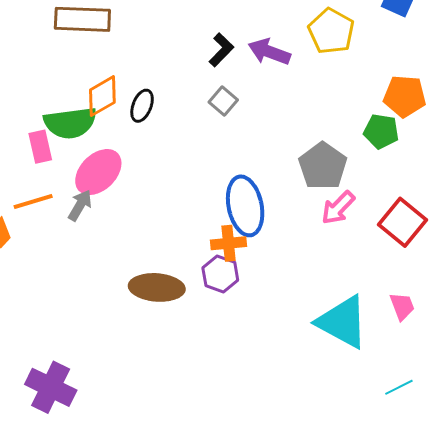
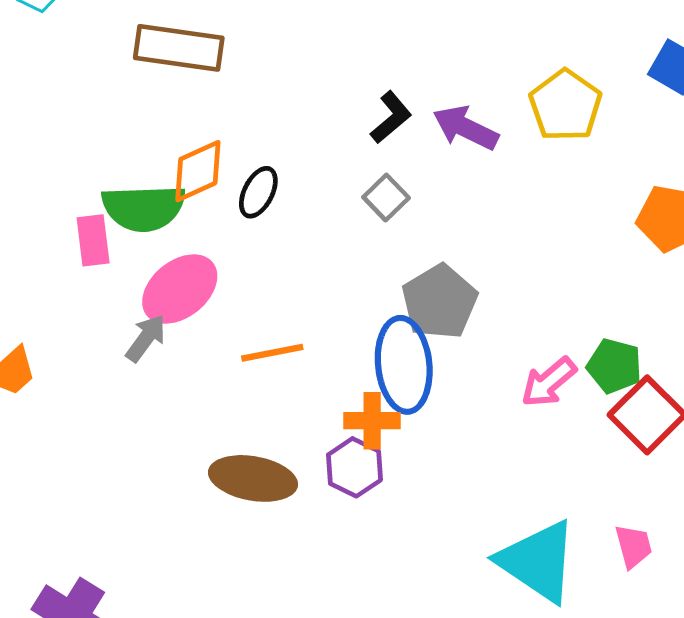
green pentagon: (381, 131) -> (614, 366), moved
gray pentagon: (323, 166) -> (440, 302), moved
orange line: (33, 201) -> (272, 353), moved

